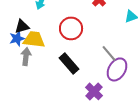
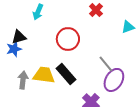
yellow trapezoid: (34, 39) -> (44, 75), moved
gray arrow: (26, 56) -> (23, 80), moved

